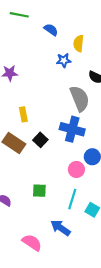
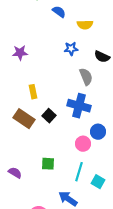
yellow semicircle: (79, 43) -> (85, 25), turned -98
blue star: (64, 60) -> (71, 49), moved
gray semicircle: (80, 98) -> (86, 77), size x0.7

